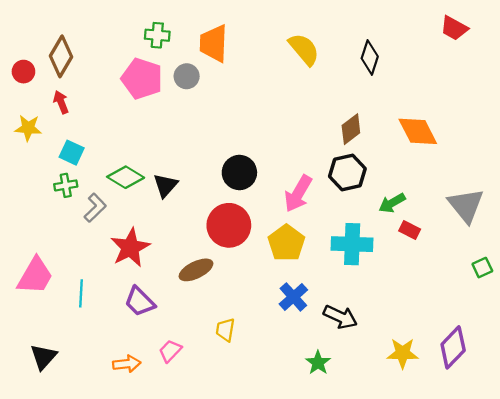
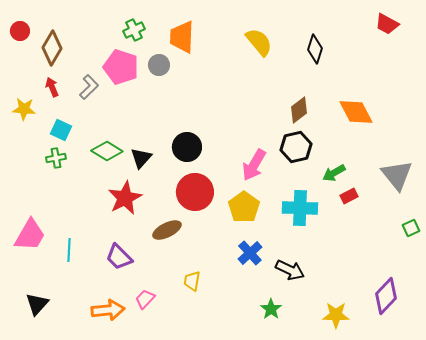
green cross: (157, 35) -> (134, 30), turned -30
red circle: (23, 72) -> (20, 31), moved
black circle: (239, 173) -> (187, 147), moved
gray L-shape: (95, 208) -> (89, 87), moved
red rectangle: (410, 230) -> (349, 196), turned -54
red star: (130, 248) -> (125, 198), moved
yellow star: (403, 353) -> (336, 315), moved
orange arrow: (127, 364) -> (108, 310), size x1.4

